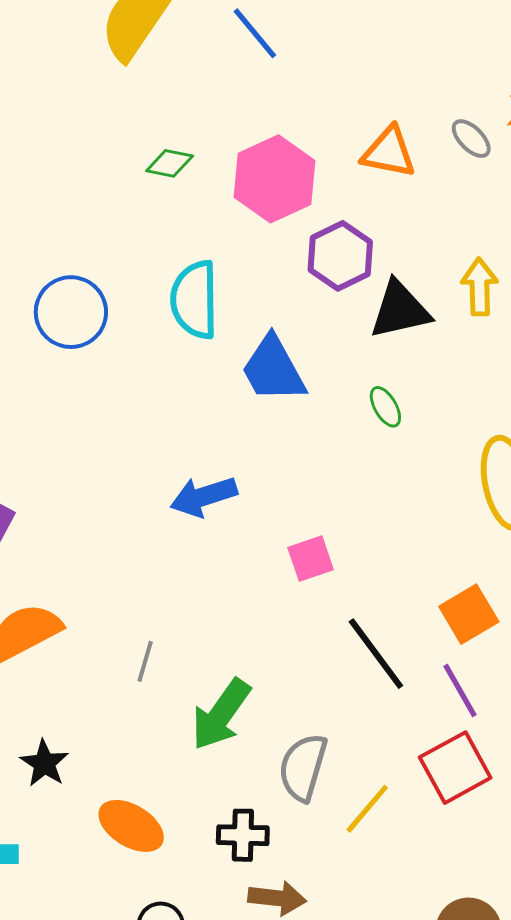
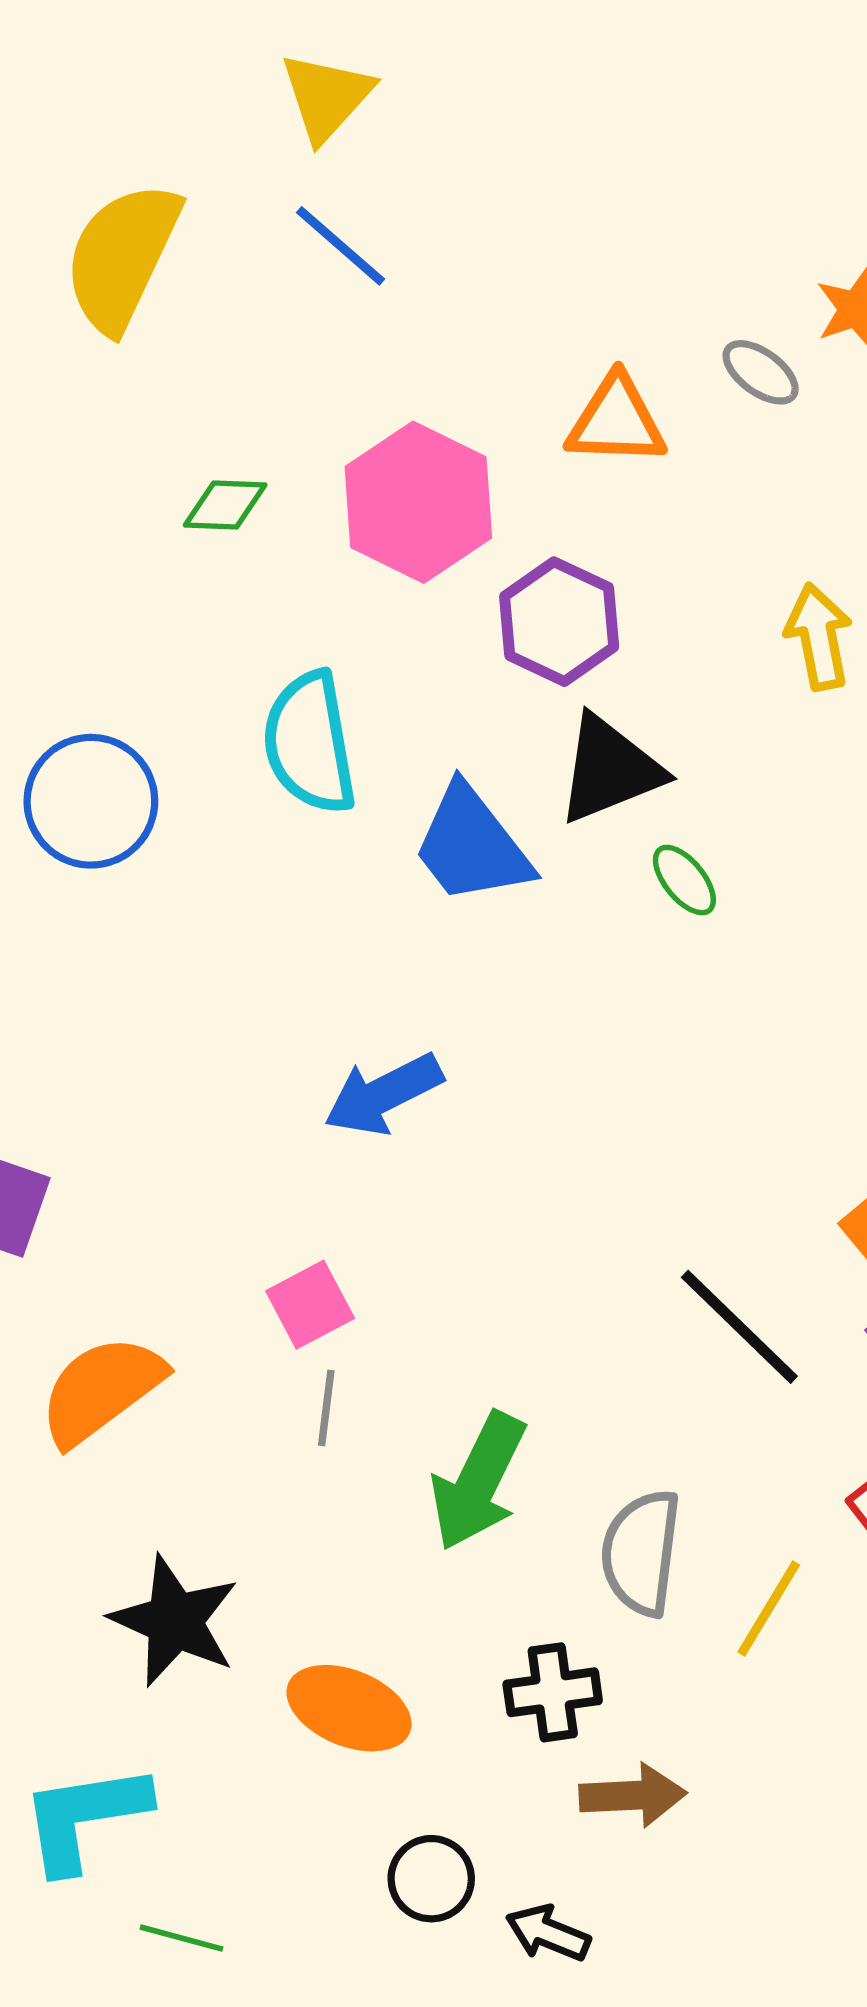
black triangle: (400, 310) -> (610, 769), moved
pink square: (311, 559) -> (310, 1305), moved
black star: (44, 763) -> (175, 1621), size x1.5

